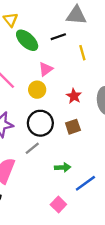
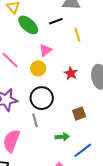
brown square: (73, 127) -> (79, 114), moved
gray line: (32, 148) -> (35, 120), turned -64

